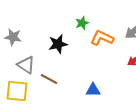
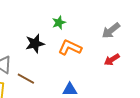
orange L-shape: (102, 38) -> (70, 48), moved

